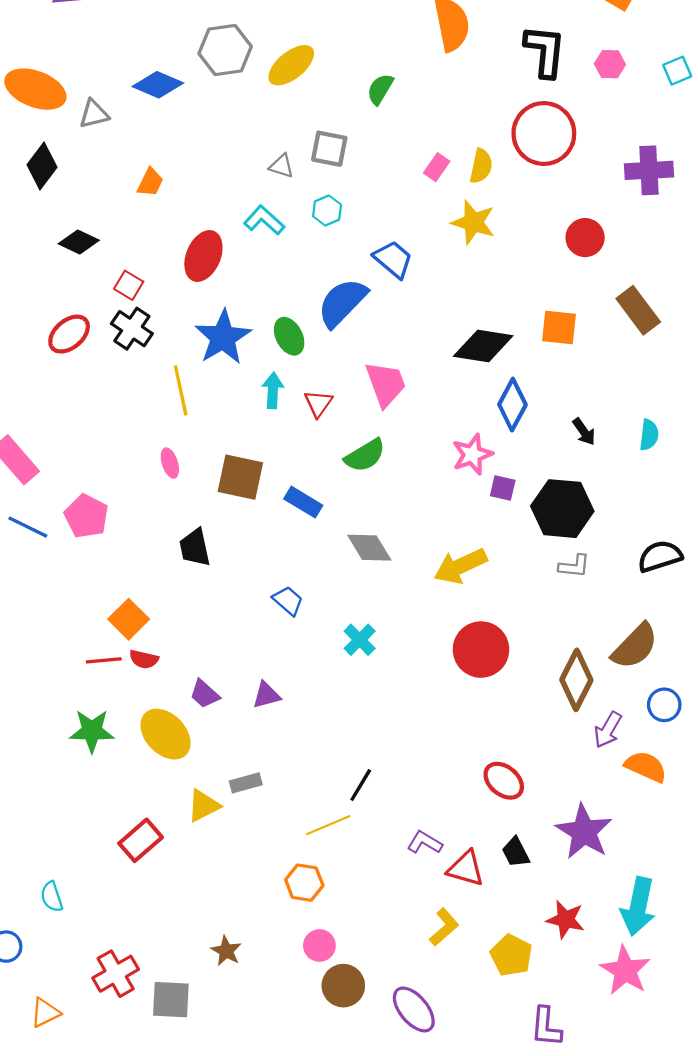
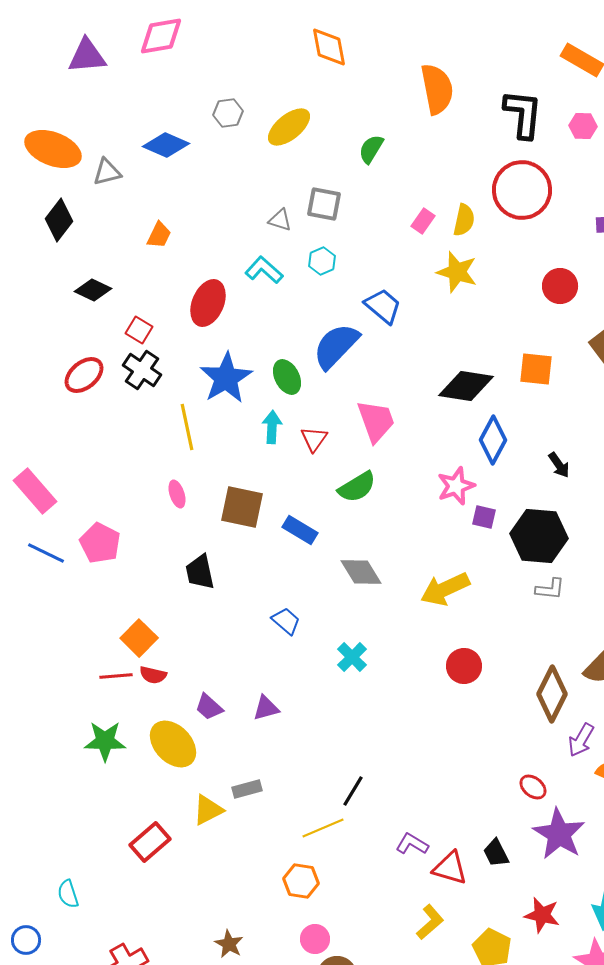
gray hexagon: (225, 50) -> (228, 113), size x0.6
red circle: (481, 650) -> (464, 666), size x0.7
red ellipse: (504, 781) -> (533, 787), moved, size x0.7

